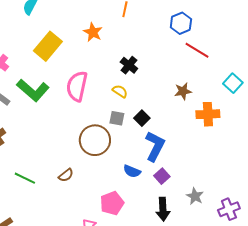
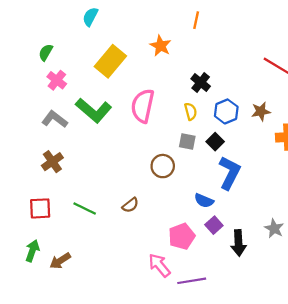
blue hexagon: (181, 23) -> (226, 111), moved
yellow semicircle: (120, 91) -> (191, 111), turned 42
brown circle: (95, 140) -> (163, 166), size x0.7
purple square: (162, 176) -> (214, 225), moved

